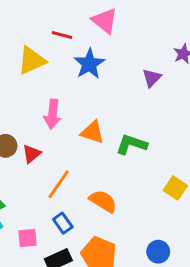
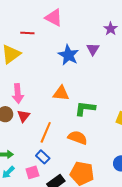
blue star: (89, 64) -> (68, 55), moved
pink arrow: (53, 114) -> (18, 94), moved
green L-shape: (131, 144) -> (85, 108), moved
blue rectangle: (63, 223) -> (43, 157), moved

